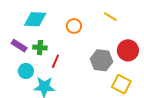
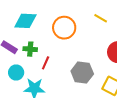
orange circle: (74, 26) -> (64, 28), size x1.5
gray hexagon: (101, 60) -> (82, 72), moved

